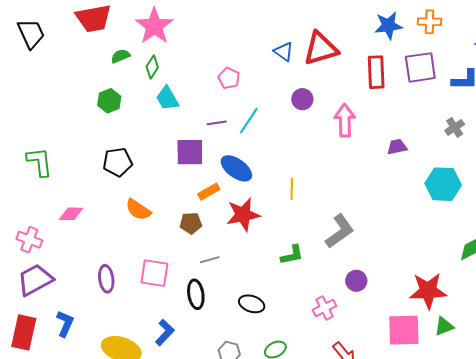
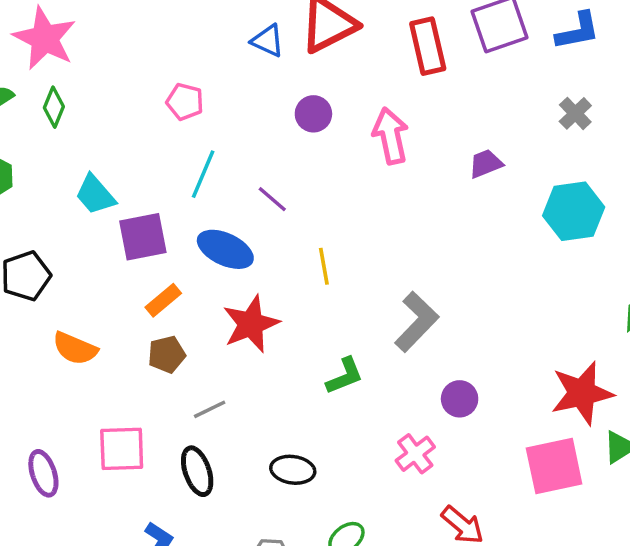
cyan trapezoid: (167, 98) -> (95, 195), moved
cyan line: (249, 121) -> (203, 174), moved
purple line: (217, 123) -> (272, 199), moved, turned 60
orange rectangle: (209, 192) -> (163, 300), moved

